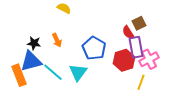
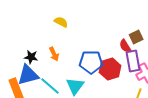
blue pentagon: (94, 48) -> (91, 62), turned -30
red hexagon: (124, 60) -> (110, 69), moved

